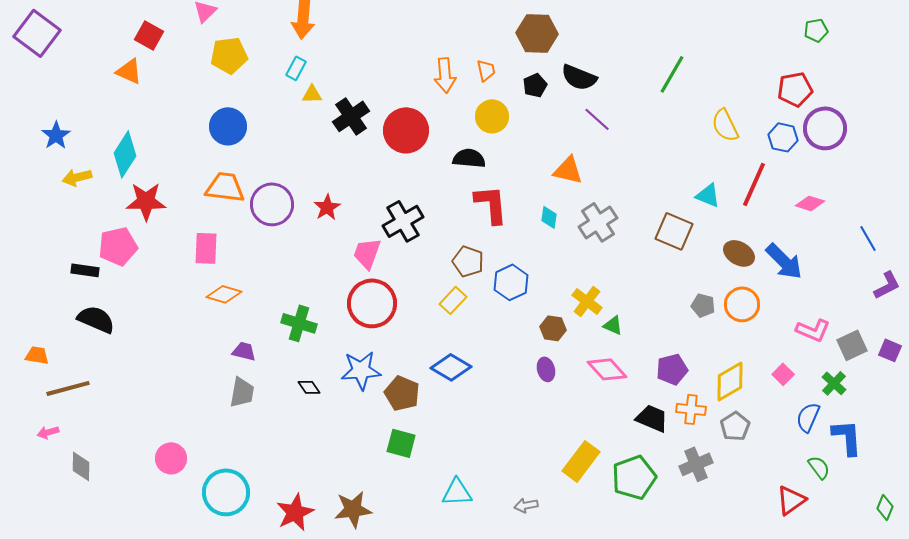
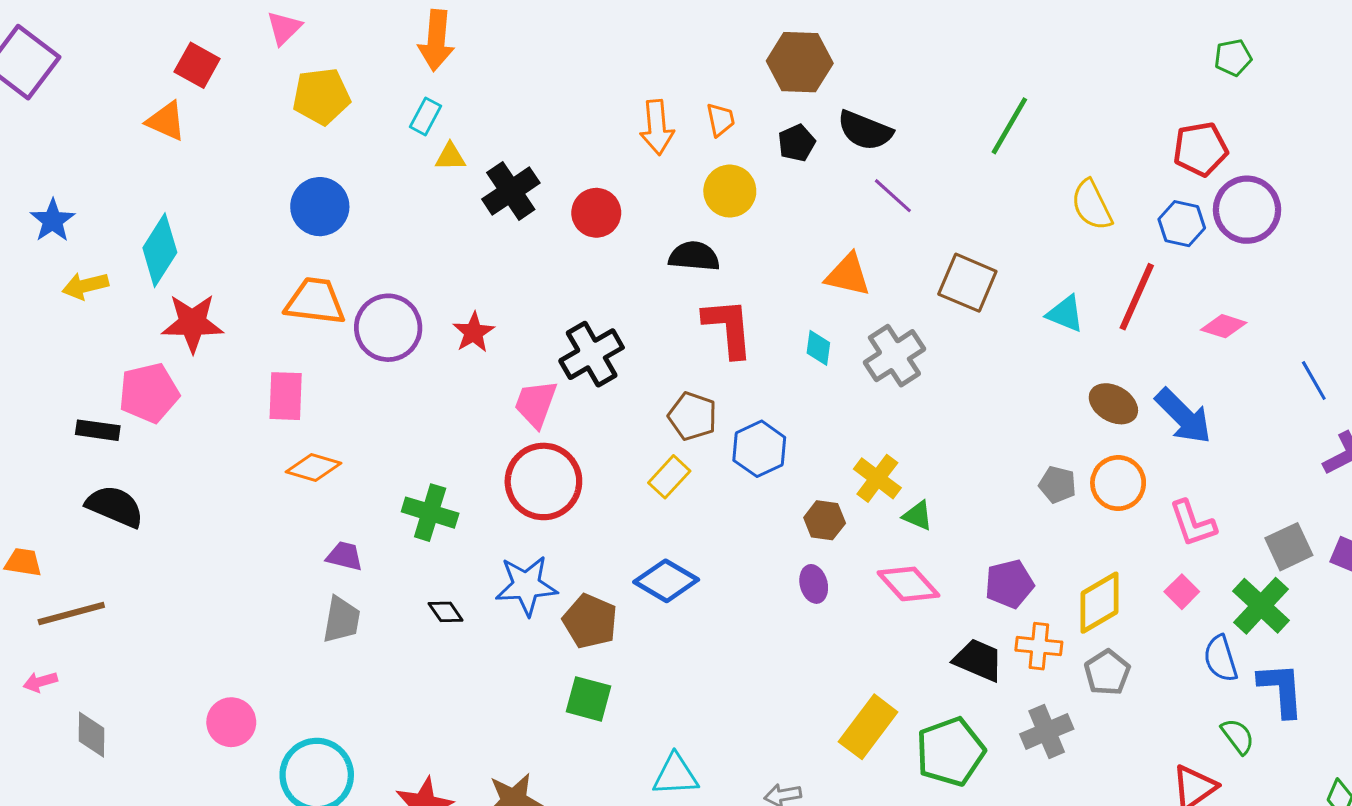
red circle: (406, 130) -> (596, 213), size x0.7
brown square: (674, 231) -> (967, 283), moved
pink L-shape: (813, 330) -> (1193, 523), moved, turned 48
green cross: (834, 383) -> (1261, 606), size x1.5
blue semicircle: (808, 417) -> (1221, 659), turned -40

